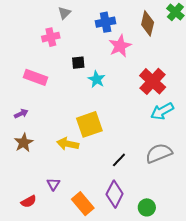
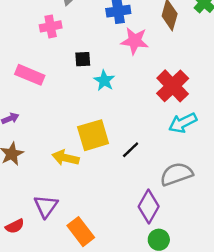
pink star: (120, 46) -> (135, 41), turned 30
black line: (119, 160) -> (131, 150), moved
purple triangle: (53, 184) -> (46, 206), size x1.5
purple diamond: (115, 194) -> (149, 206), moved

